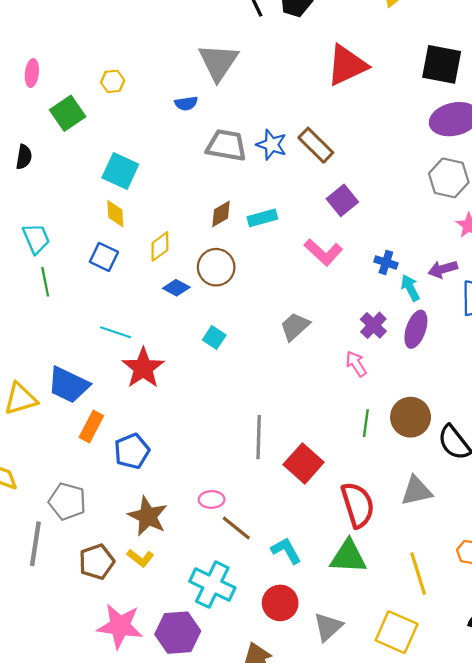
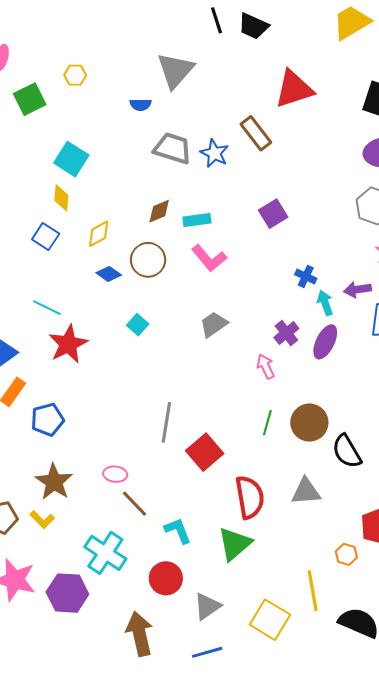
brown rectangle: (316, 145) -> (256, 133), moved
pink L-shape: (323, 252) -> (209, 258), moved
green triangle: (348, 557) -> (235, 544), turned -51
yellow line: (418, 574) -> (313, 591), moved

